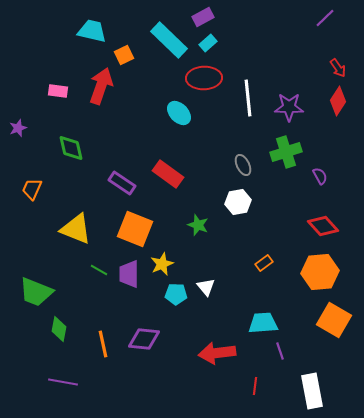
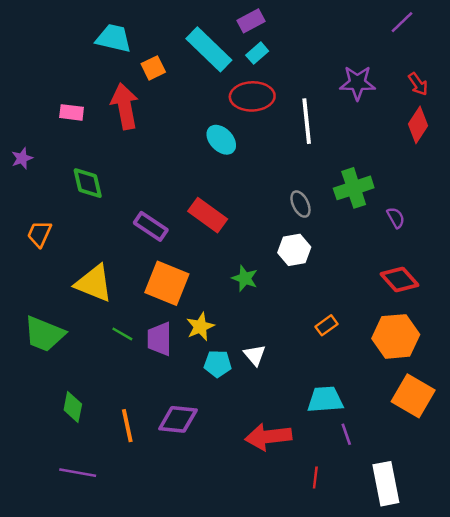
red arrow: (101, 86) -> (125, 106), turned -30
purple star: (289, 107) -> (357, 83), moved
green trapezoid: (36, 292) -> (44, 334), moved

